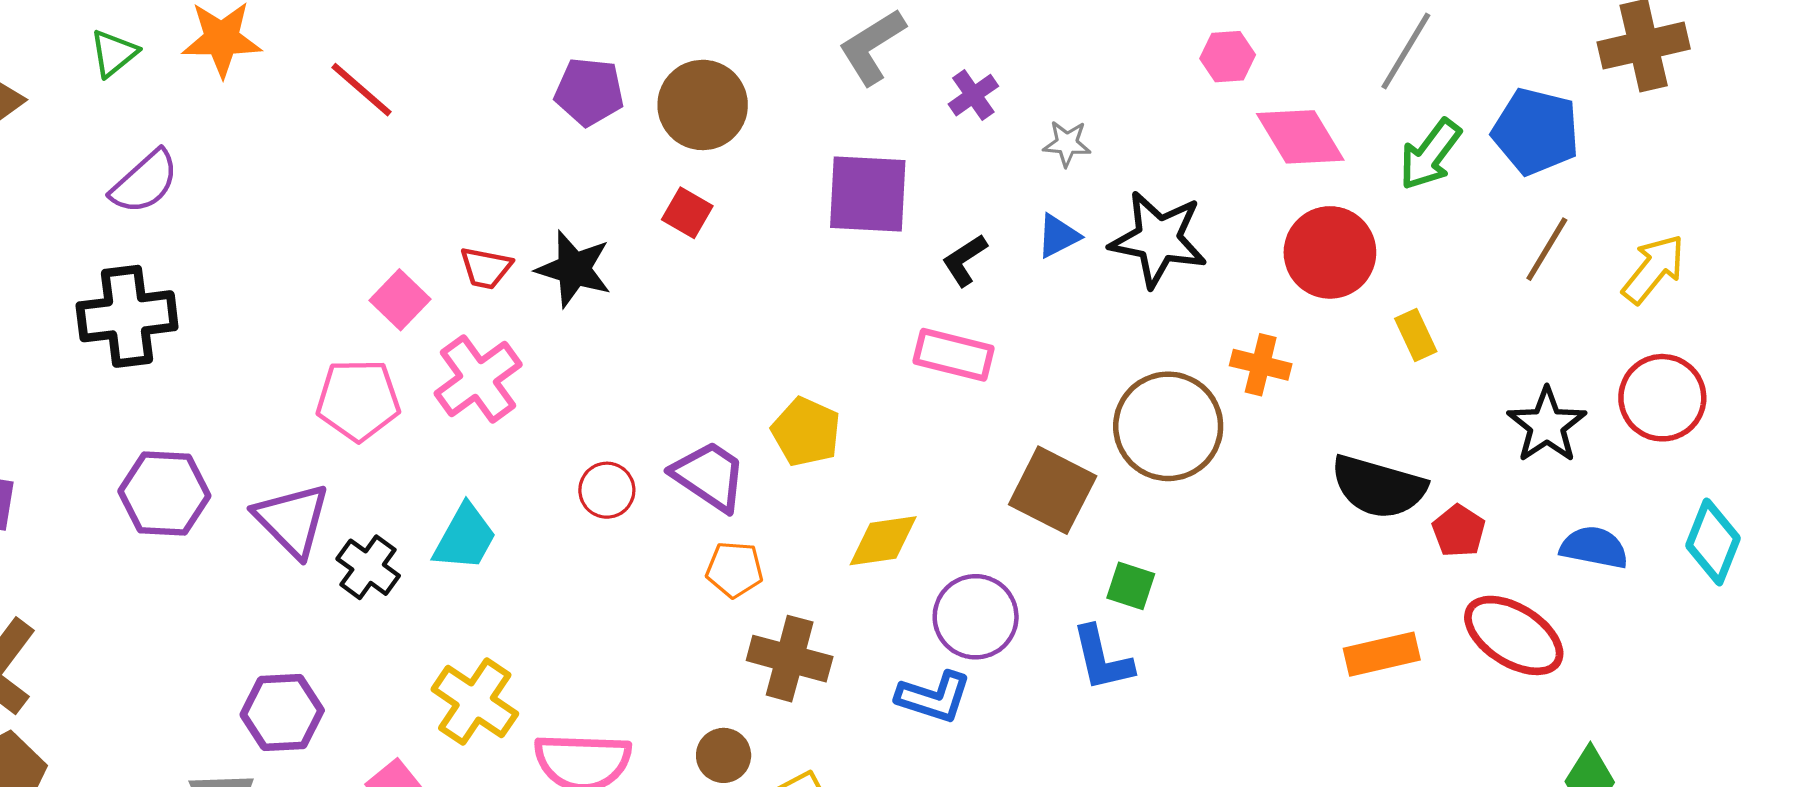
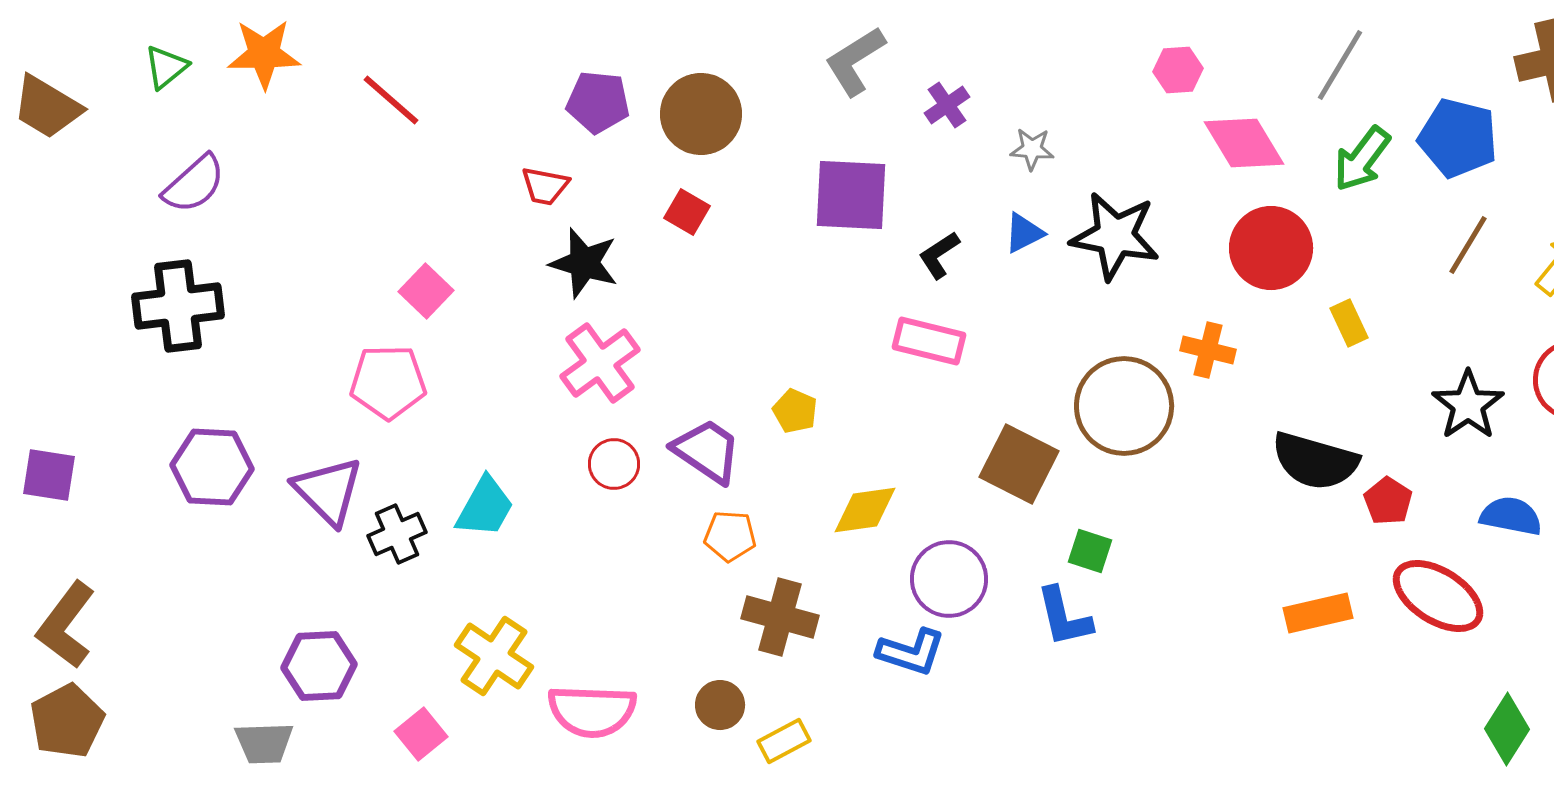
red trapezoid: (486, 268) -> (545, 186), moved
pink cross: (478, 379) -> (600, 363), moved
yellow pentagon: (806, 432) -> (795, 411), size x0.7
black cross: (368, 567) -> (397, 534), turned 30

